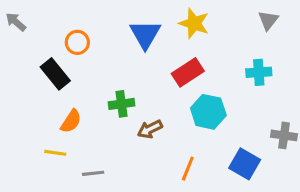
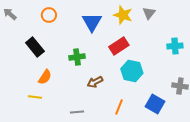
gray triangle: (268, 20) -> (149, 13), moved
orange circle: (77, 42) -> (49, 15), moved
cyan cross: (259, 72) -> (175, 46), moved
green cross: (122, 104) -> (77, 57), moved
gray line: (93, 173) -> (77, 112), moved

